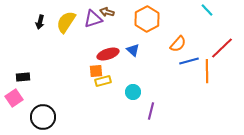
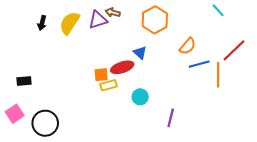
red ellipse: (108, 54) -> (122, 67), moved
pink square: (14, 98) -> (15, 114), moved
purple line: (151, 111) -> (171, 118), moved

